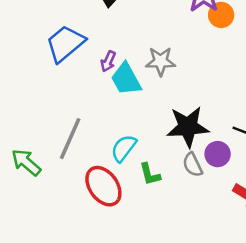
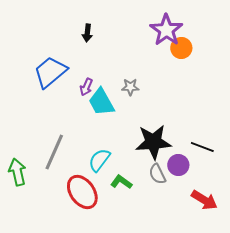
gray star: (160, 61) -> (130, 87), size x0.7
green arrow: (26, 162) -> (17, 172), turned 36
green L-shape: (150, 174) -> (121, 182), turned 140

